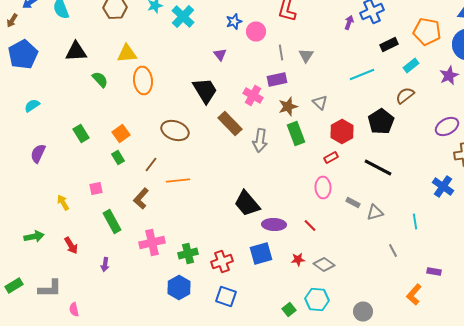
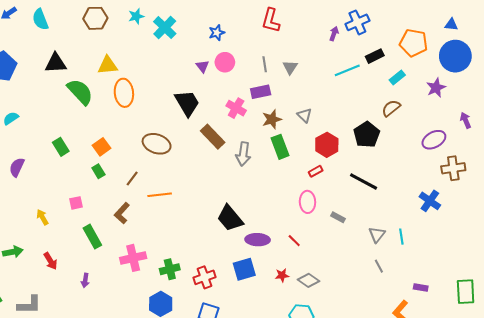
pink circle: (256, 32) -> (225, 62), moved
cyan line: (362, 74) -> (347, 70), moved
green semicircle: (100, 80) -> (80, 92), size x1.6
gray triangle: (375, 212) -> (377, 235), moved, turned -36

